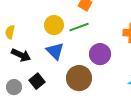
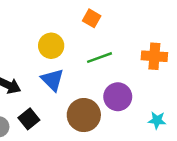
green line: (79, 27) -> (99, 58), moved
purple circle: (100, 54) -> (118, 97), moved

